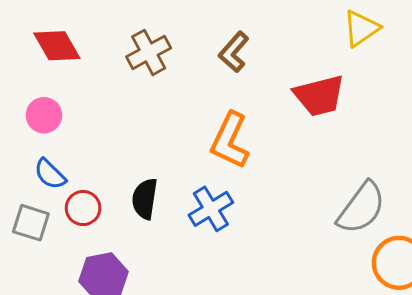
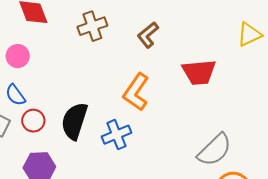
yellow triangle: (361, 28) -> (249, 34), moved
black semicircle: (145, 199) -> (74, 121), size x1.4

